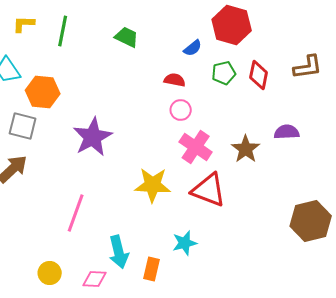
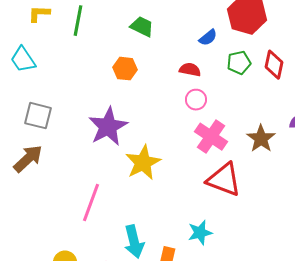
orange hexagon: (43, 92) -> (125, 69), moved, size x0.7
yellow star: (153, 185) -> (143, 163), moved, turned -30

